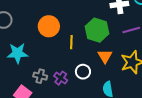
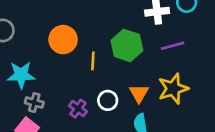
orange triangle: (105, 56) -> (139, 93), moved
gray cross: (40, 76) -> (34, 103), moved

